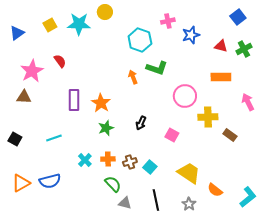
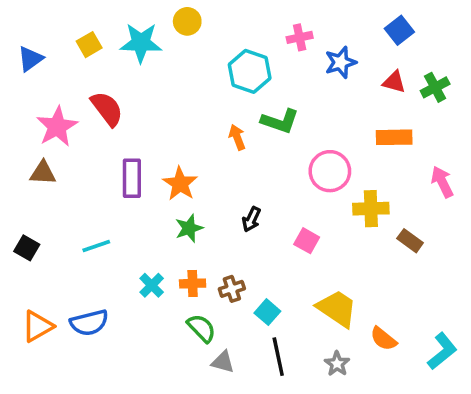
blue square: (238, 17) -> (399, 30), moved
red semicircle: (60, 61) -> (107, 109), size x1.5
cyan square: (150, 167) -> (267, 312), moved

